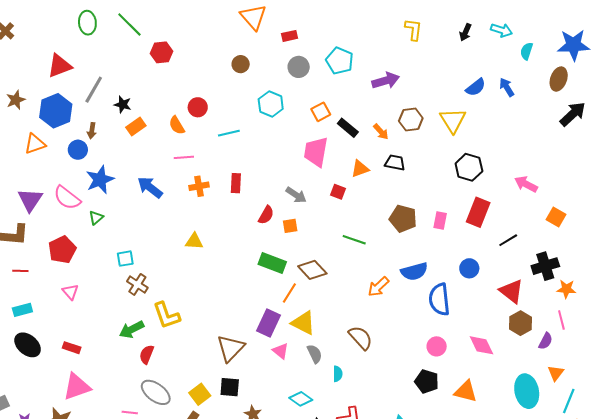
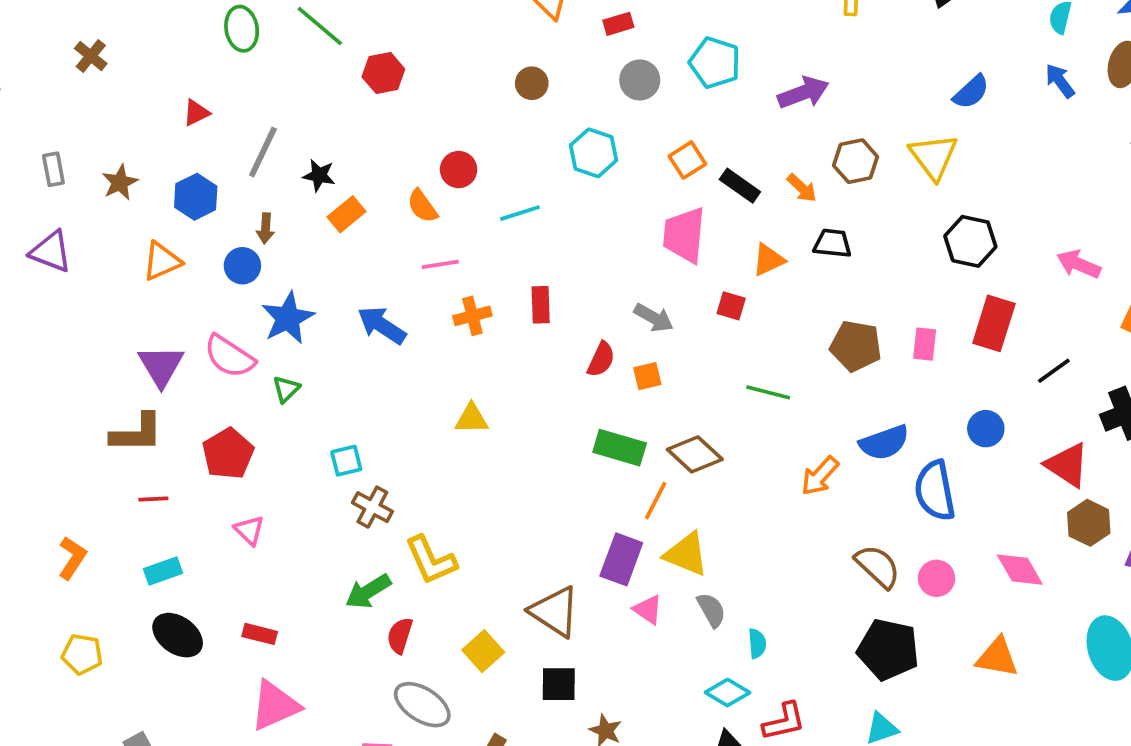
red triangle: (60, 66) -> (196, 113), size x0.6
blue arrow: (507, 87) -> (1060, 81), moved
blue hexagon: (56, 111) -> (196, 197), size x0.7
brown semicircle: (361, 338) -> (878, 566), moved
brown triangle: (231, 348) -> (555, 612), turned -36
black pentagon: (427, 381) -> (888, 649), moved, size x1.4
yellow square: (200, 394) -> (483, 651), moved
cyan diamond: (301, 399) -> (727, 693), moved

